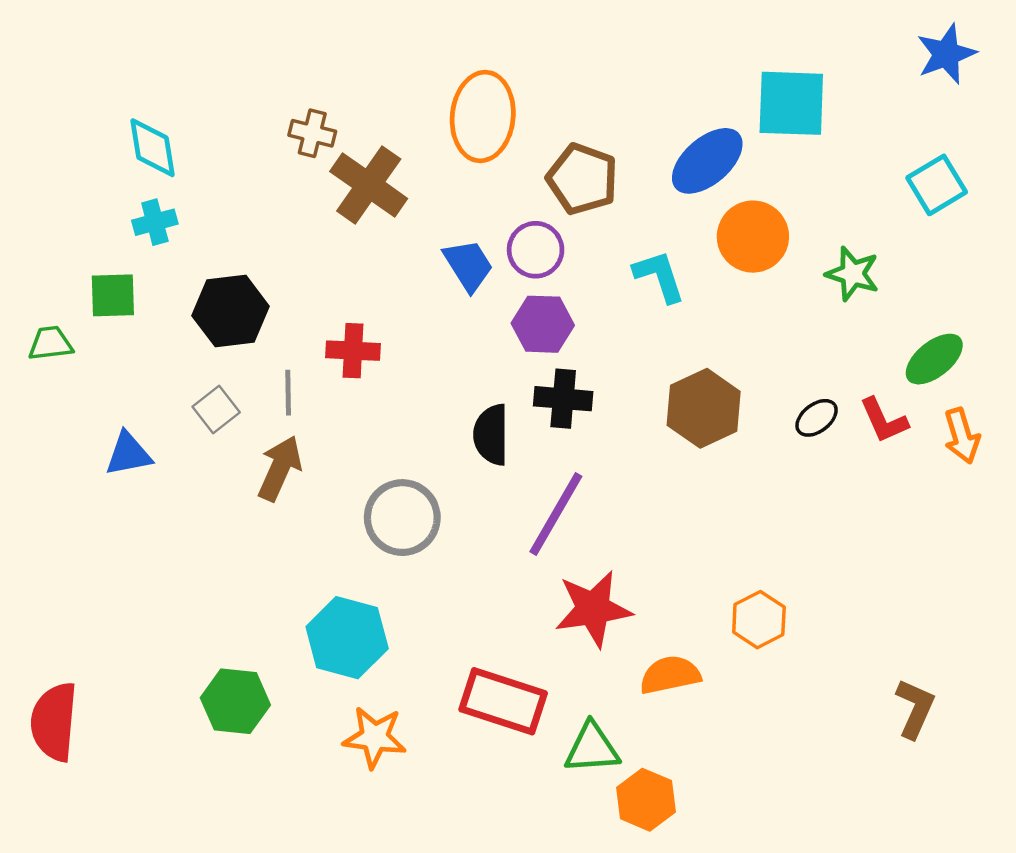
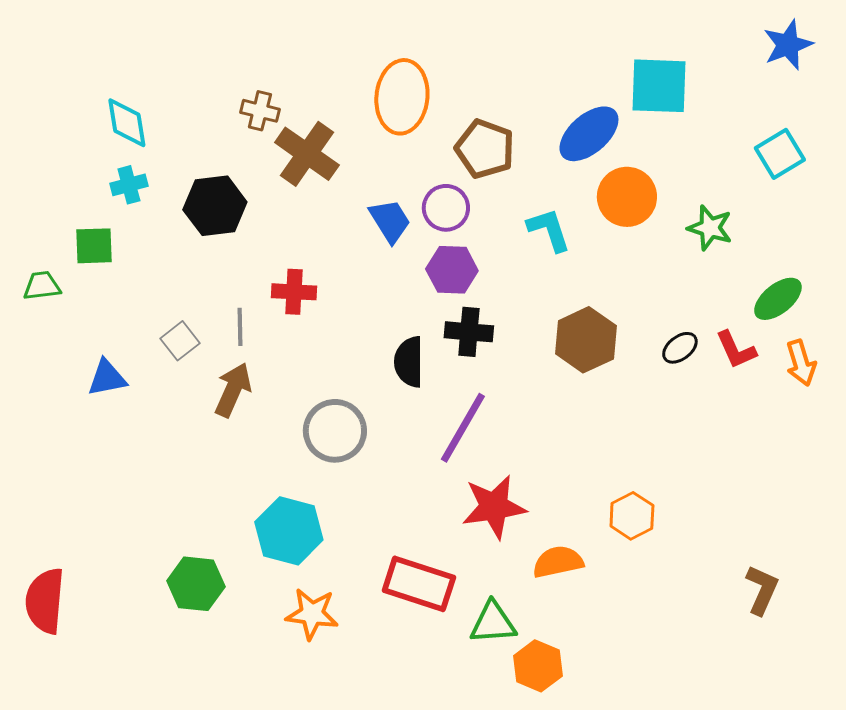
black hexagon: (231, 311) -> (215, 206), moved

